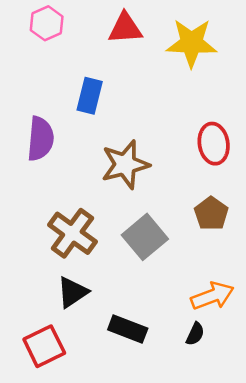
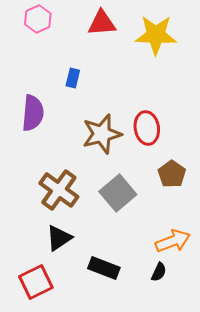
blue rectangle: (90, 96) -> (73, 78), size x0.7
red ellipse: (214, 144) -> (147, 128), moved

